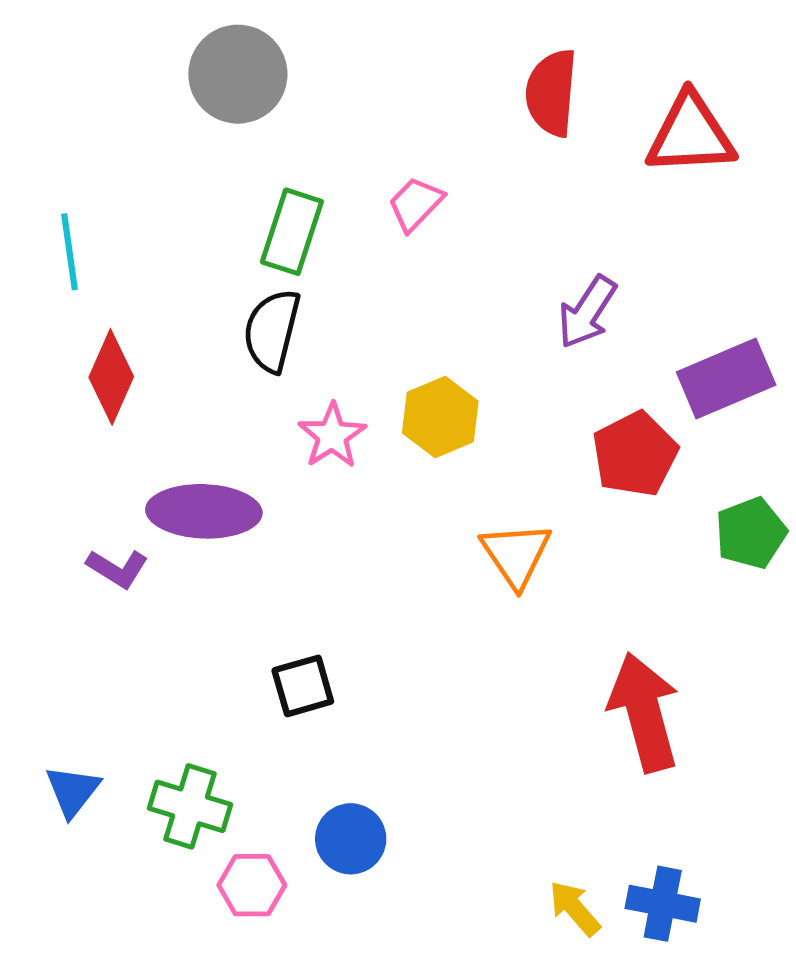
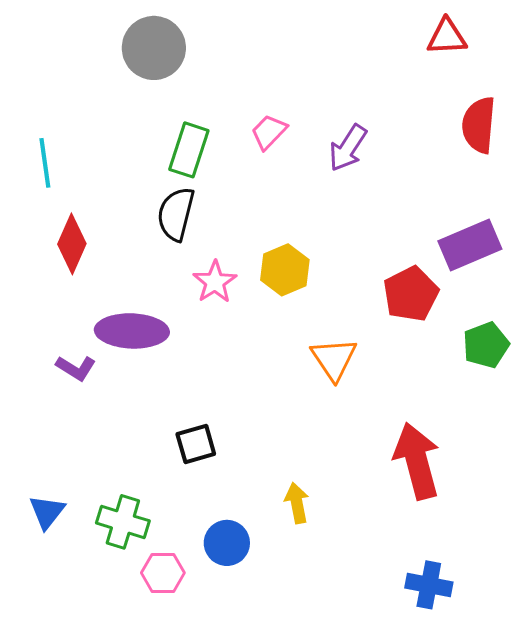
red semicircle: (551, 93) -> (479, 125), moved
red triangle: (691, 134) -> (447, 37), moved, size x0.7
purple arrow: (587, 312) -> (348, 148), moved
yellow arrow: (575, 908) -> (297, 503), moved, turned 30

